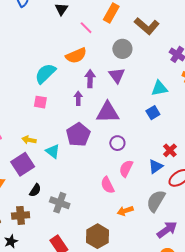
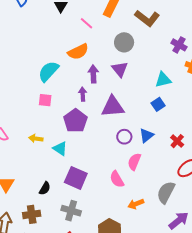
purple pentagon: (78, 135) -> (75, 121), moved
purple square: (23, 164) -> (76, 178), moved, turned -30
blue triangle: (156, 167) -> (146, 136), moved
gray cross: (60, 203) -> (71, 211), moved

